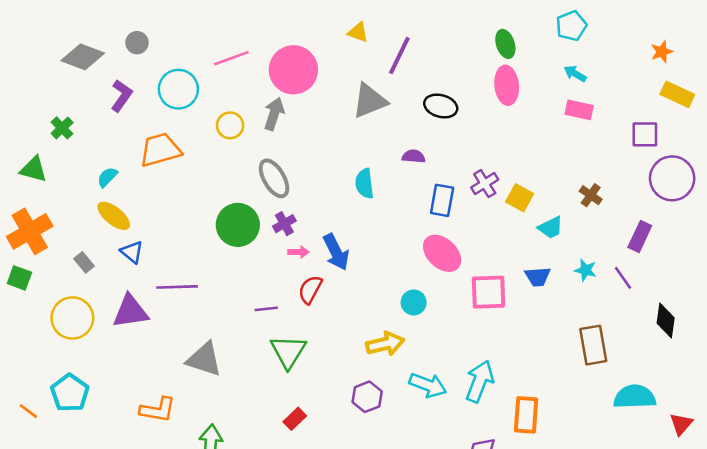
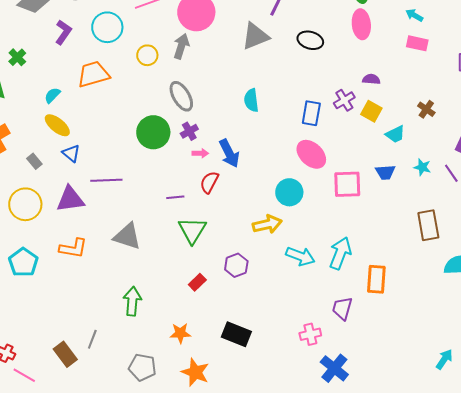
purple semicircle: (414, 156) -> (371, 79), moved
cyan circle: (414, 302) -> (289, 192), size x1.4
purple hexagon: (367, 397) -> (236, 265), moved
orange L-shape: (158, 410) -> (73, 248), moved

